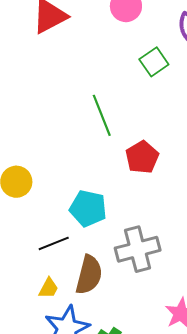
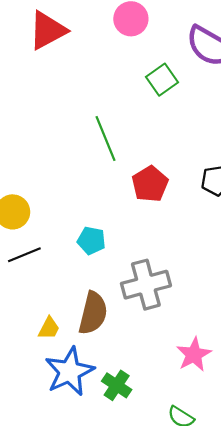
cyan pentagon: (88, 208) -> (91, 241), size x0.7
black line: (54, 243) -> (24, 255), moved

